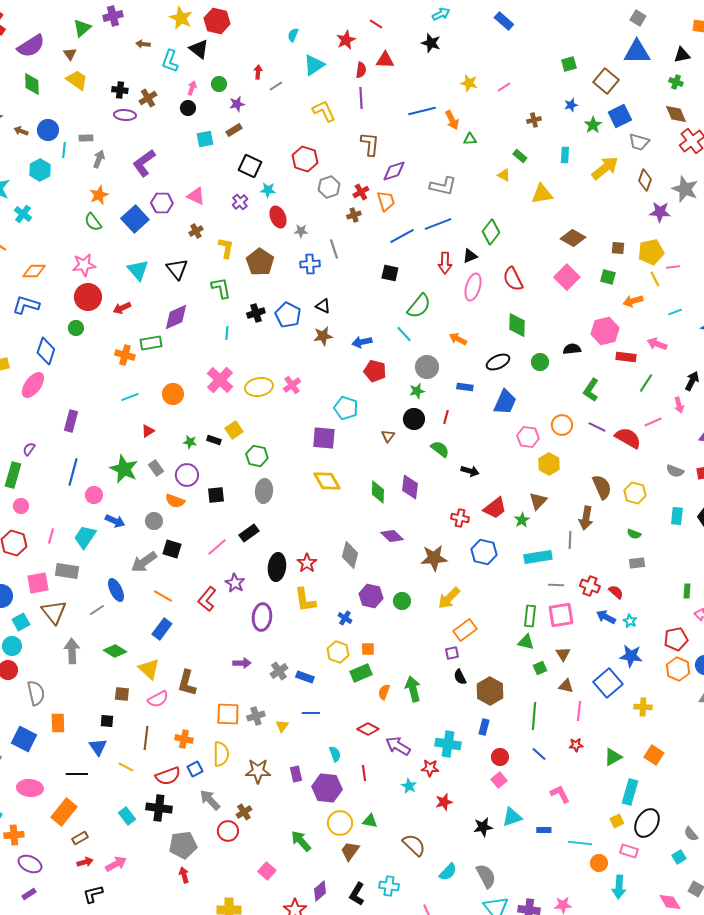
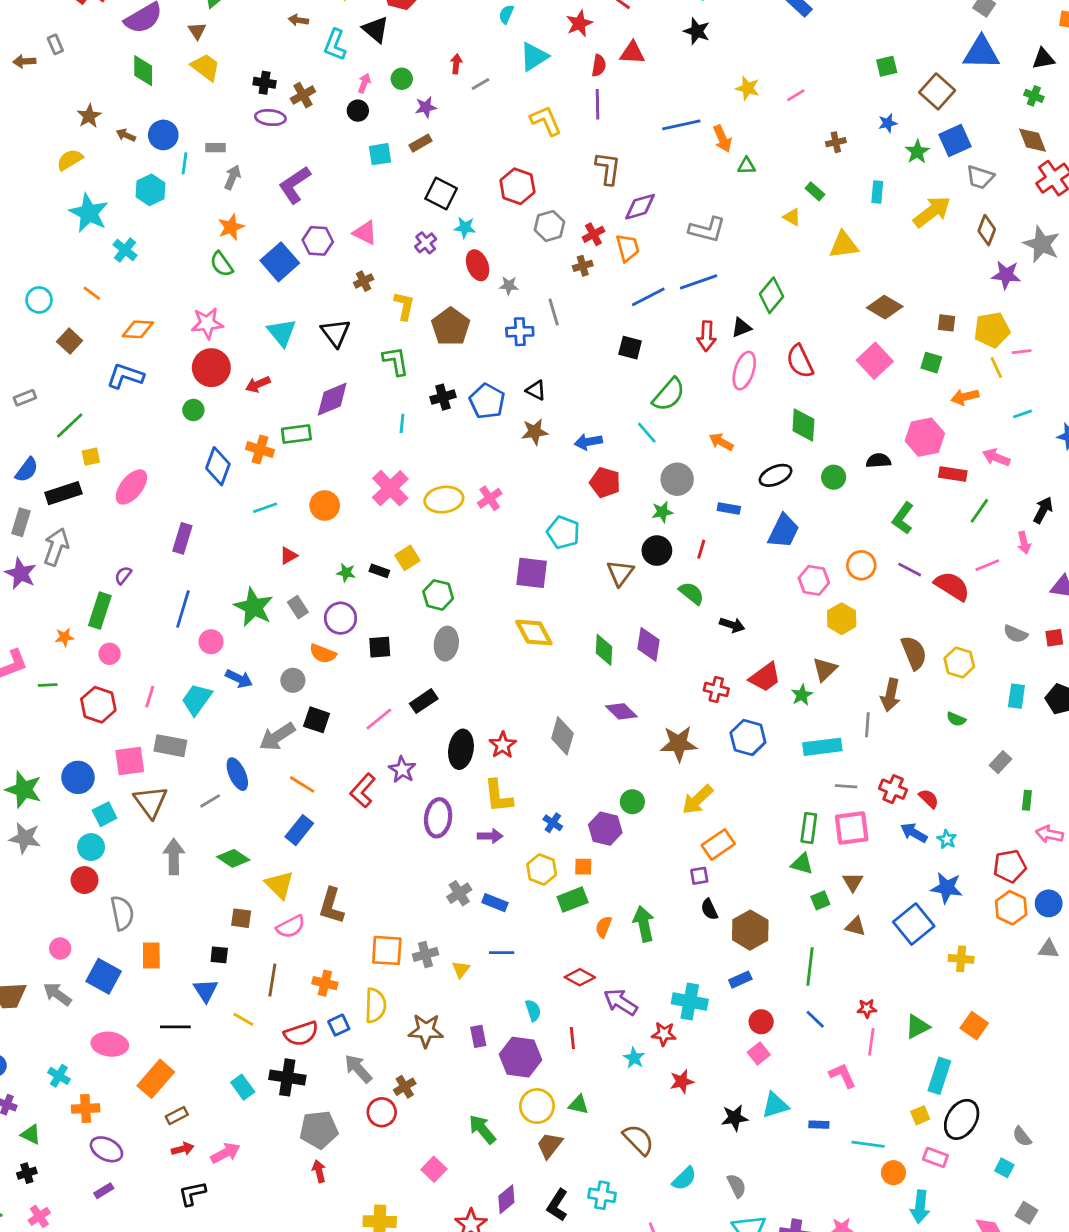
blue diamond: (46, 351) -> (218, 466), moved
brown triangle: (388, 436) -> (620, 573), size x1.5
gray rectangle: (637, 563) -> (1000, 762), moved, turned -42
purple hexagon: (371, 596) -> (605, 829), moved
purple arrow: (242, 663) -> (490, 836), moved
pink line: (579, 711) -> (871, 1042), moved
blue rectangle: (484, 727) -> (740, 980), turned 49
cyan square: (679, 857) -> (1004, 1168), turned -32
gray semicircle: (486, 876) -> (737, 1186), size x0.7

